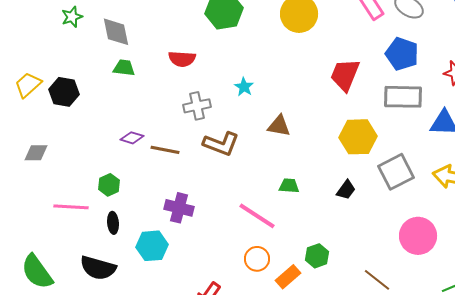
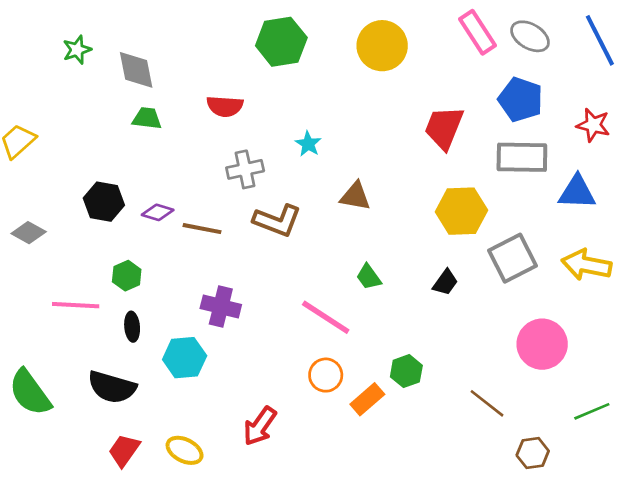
black hexagon: (64, 92) -> (104, 202), moved
gray diamond: (36, 153) -> (29, 233), turned 30
green trapezoid: (289, 186) -> (369, 277), turned -130

